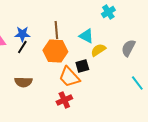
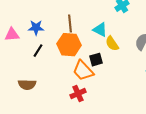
black line: (22, 47) -> (38, 51), moved
yellow semicircle: (98, 50) -> (112, 44), turned -91
brown semicircle: (23, 82) -> (27, 85), moved

